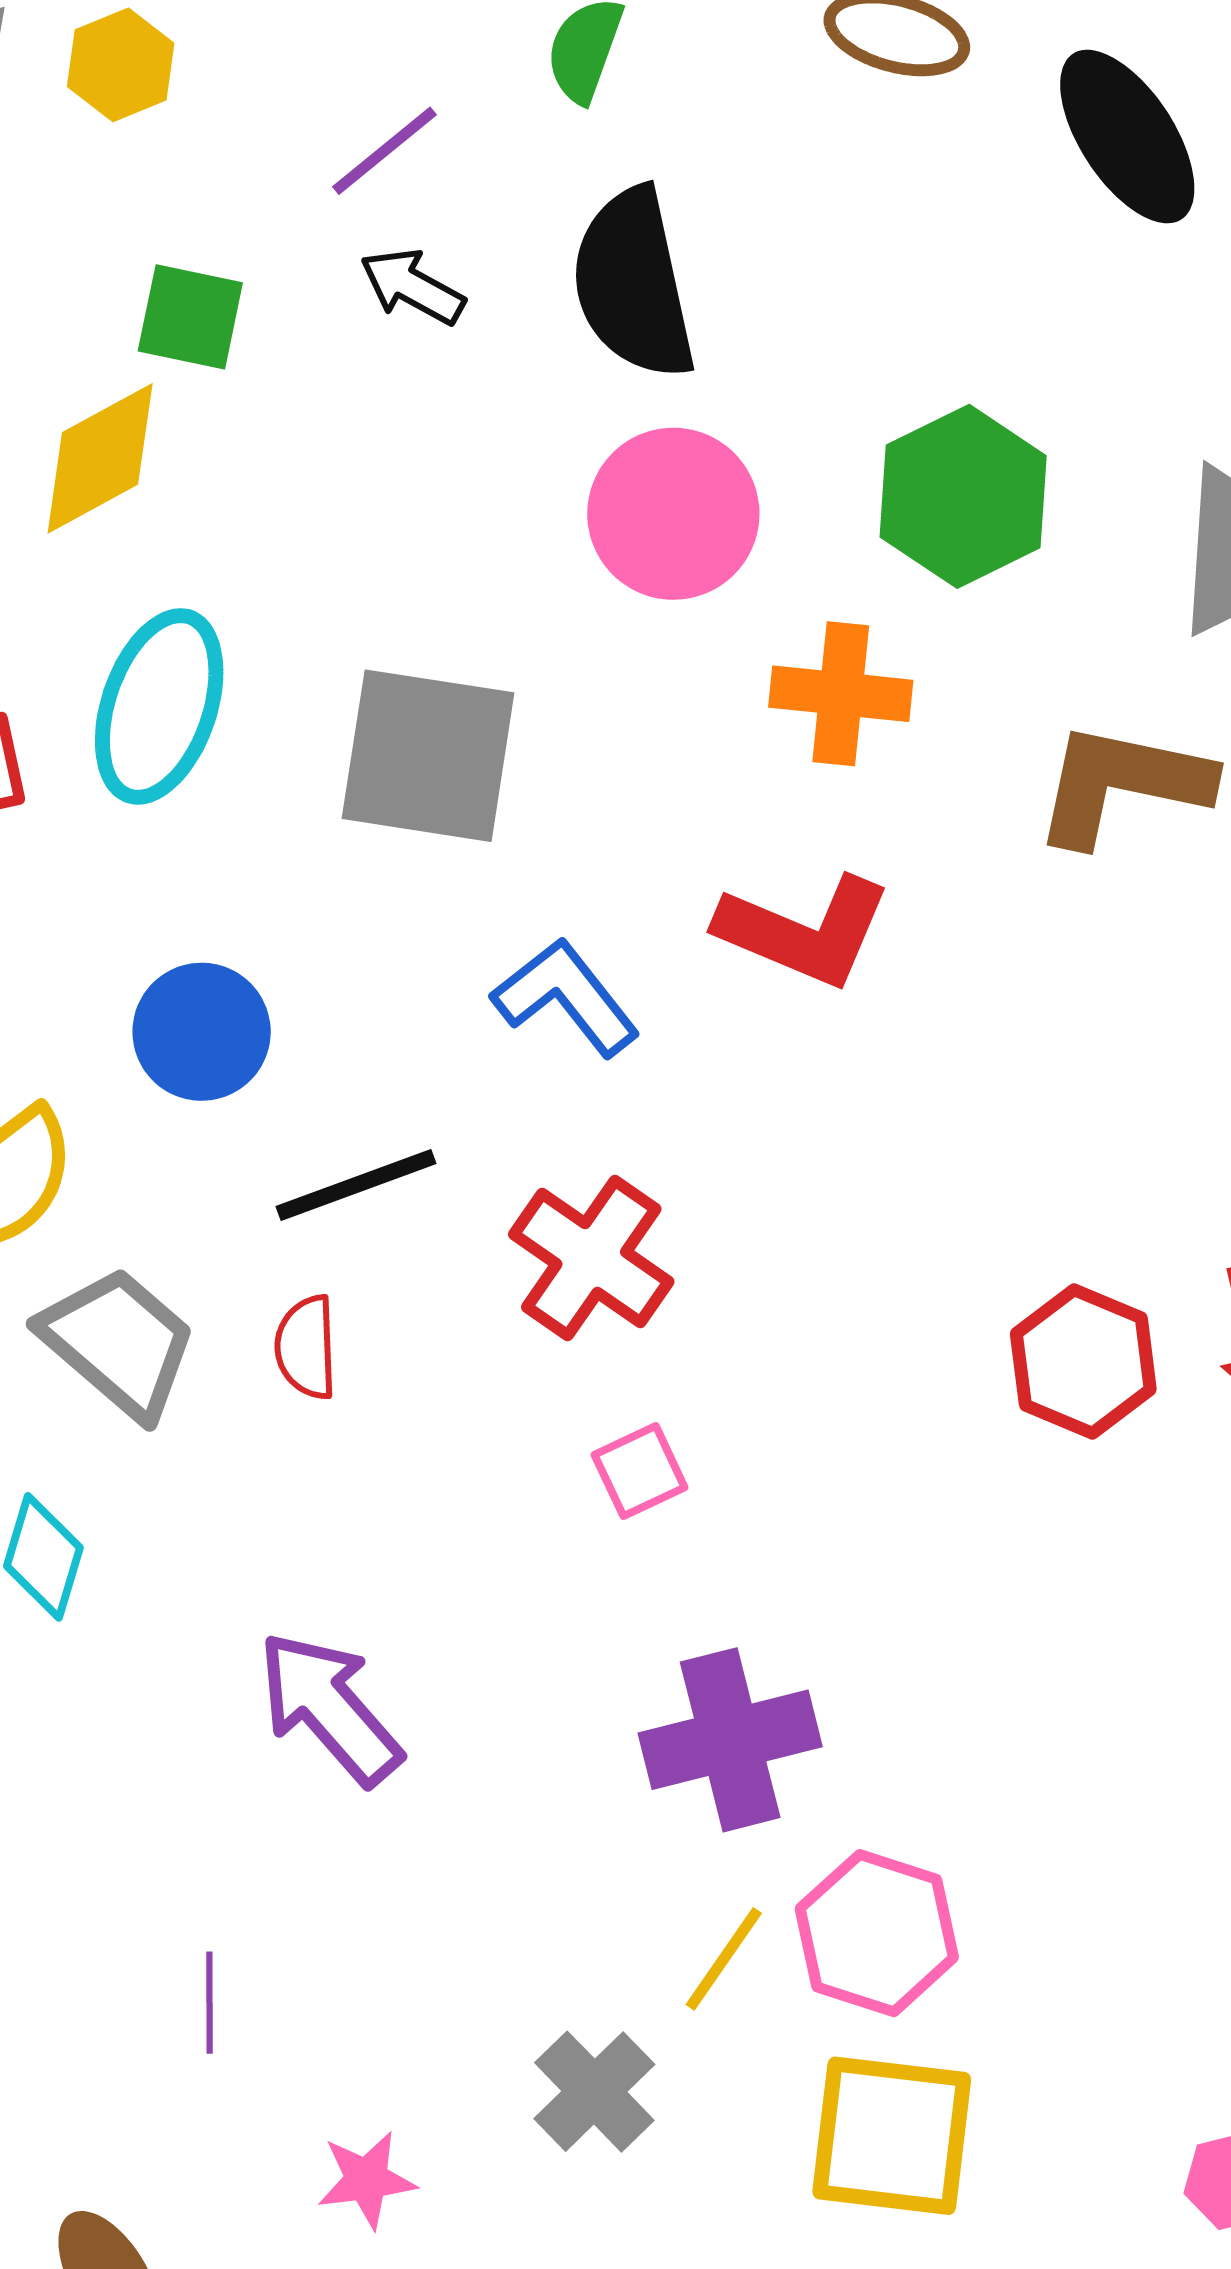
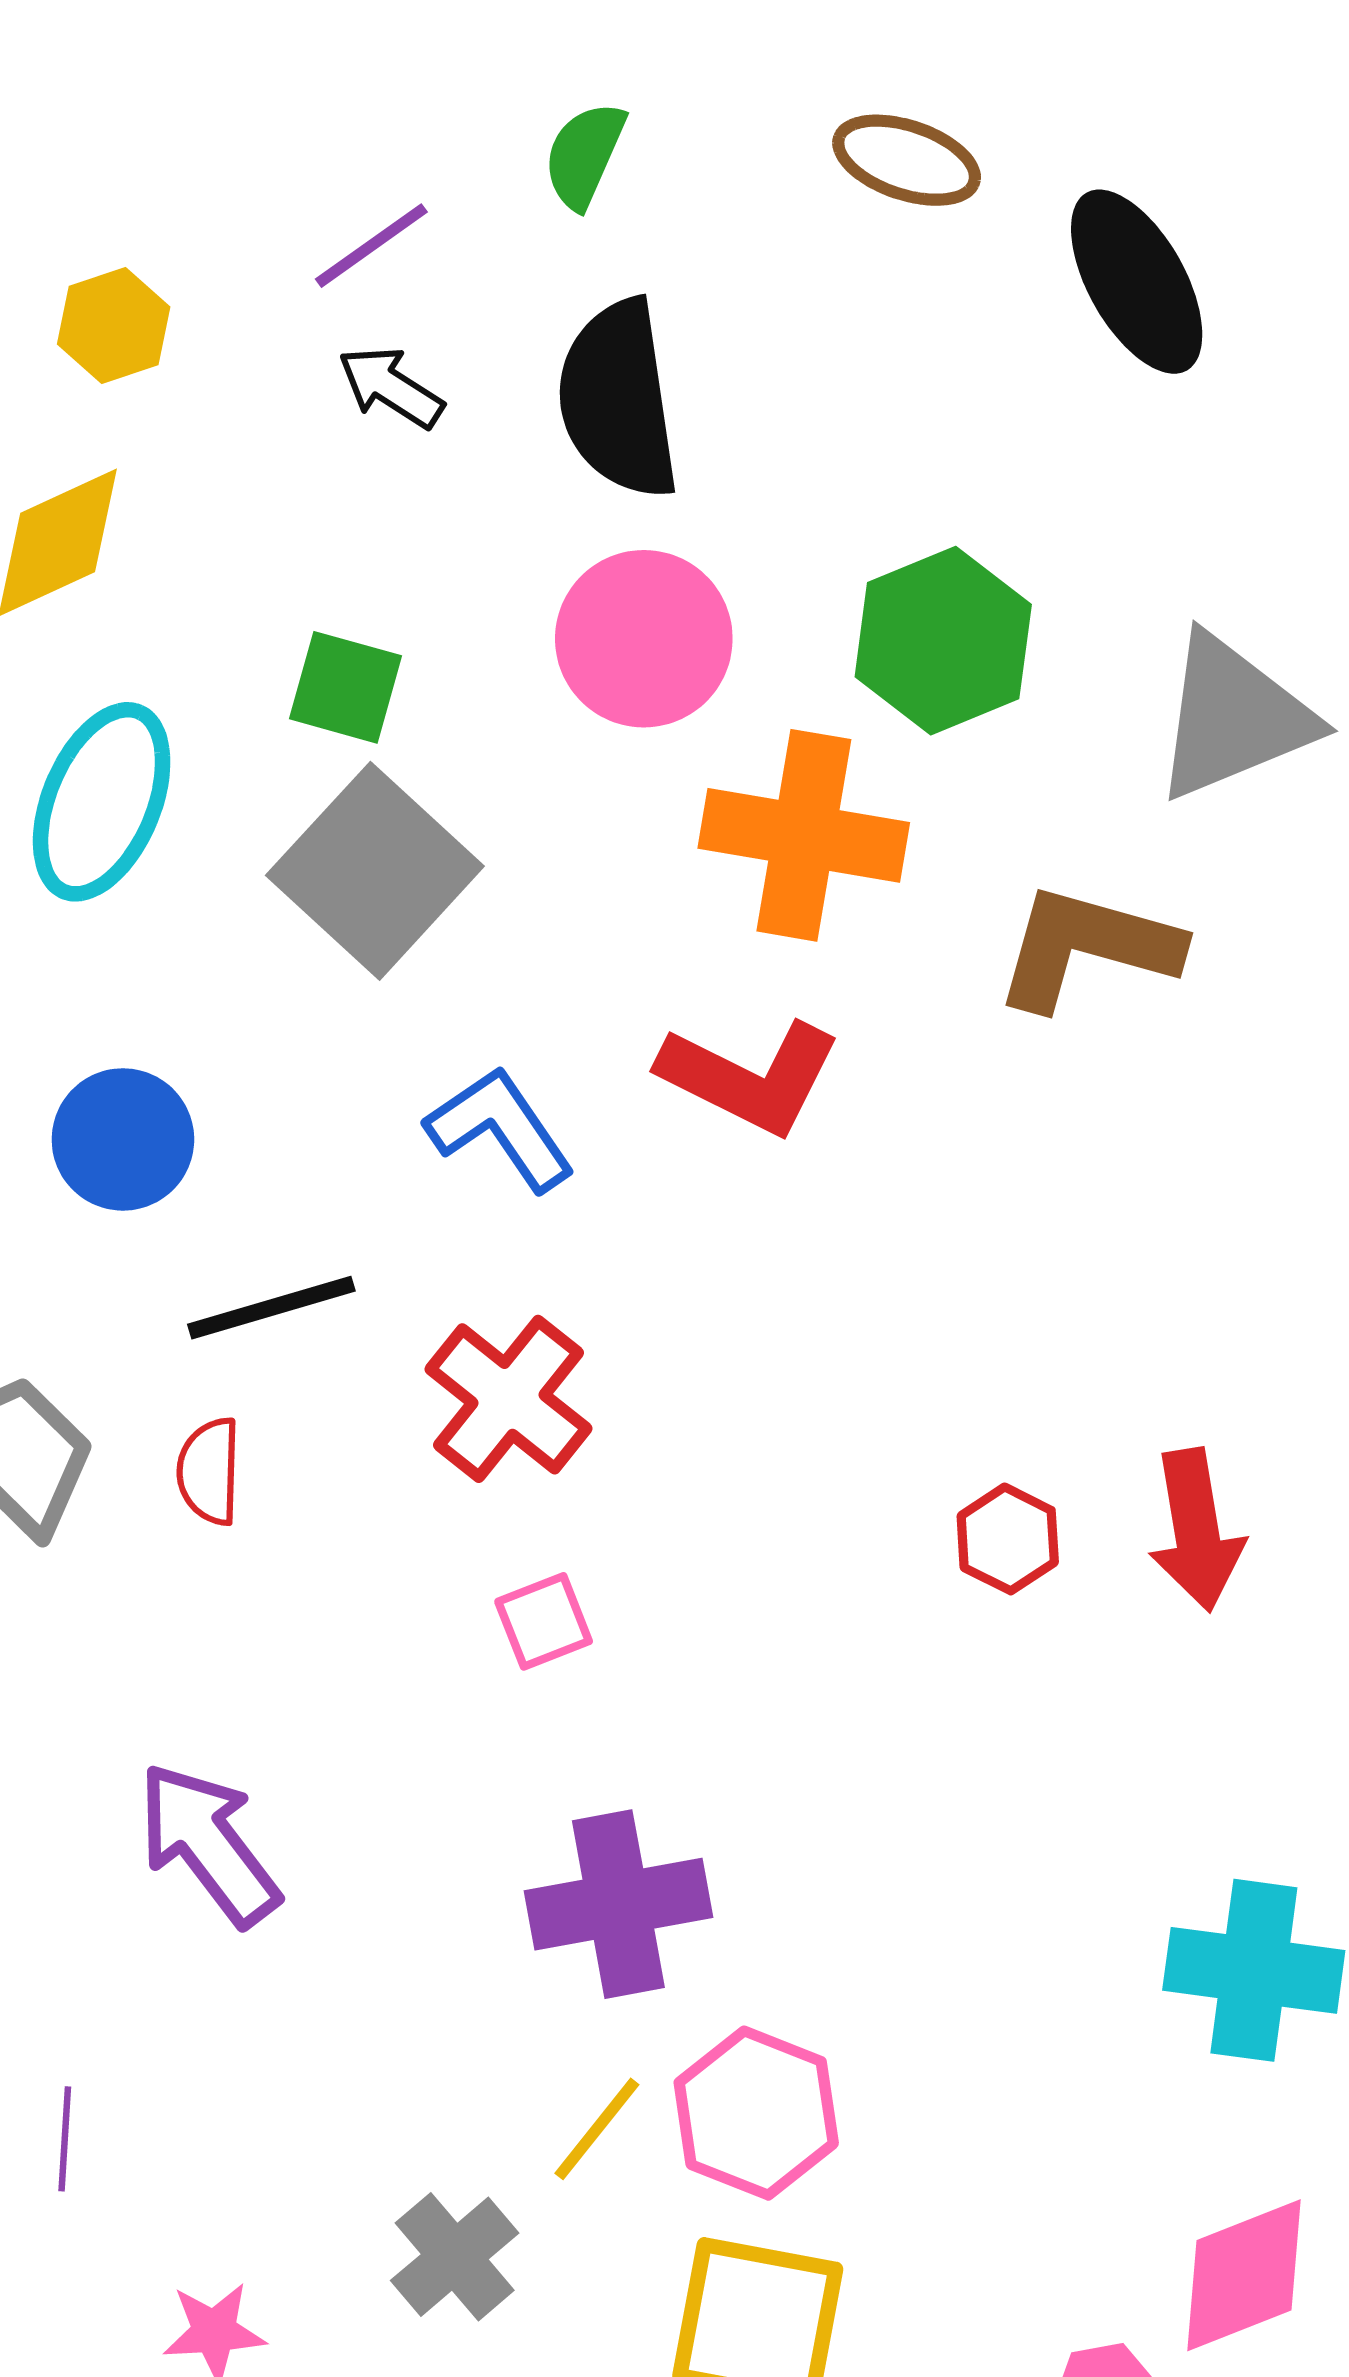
yellow hexagon: (121, 65) -> (114, 326), moved
green square: (190, 317) -> (346, 687), moved
orange cross: (841, 694) -> (804, 835), size x1.4
gray square: (428, 756) -> (375, 871), turned 30
red hexagon: (1083, 1361) -> (1008, 1539), size x0.7

